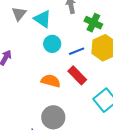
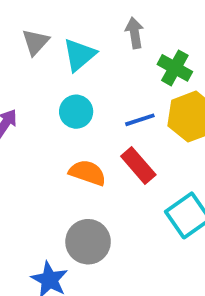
cyan triangle: (43, 19) -> (79, 55), turned 42
cyan circle: (52, 44) -> (76, 112), moved

